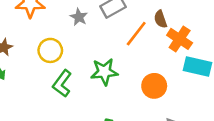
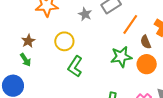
brown semicircle: (160, 19) -> (146, 42), moved
green star: (104, 72) -> (121, 57), moved

